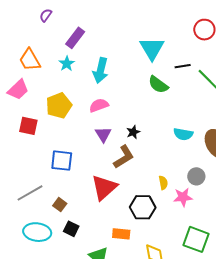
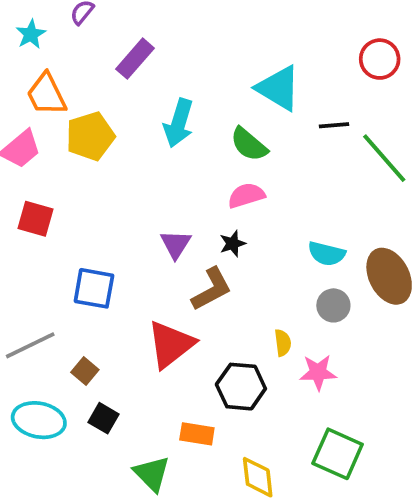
cyan triangle: (152, 48) -> (278, 88), turned -32
cyan star: (67, 64) -> (31, 34), moved
green semicircle: (158, 85) -> (249, 144), moved
pink semicircle: (99, 105) -> (246, 195), moved
yellow pentagon: (59, 106) -> (90, 136), moved
gray circle: (196, 176) -> (333, 305), moved

